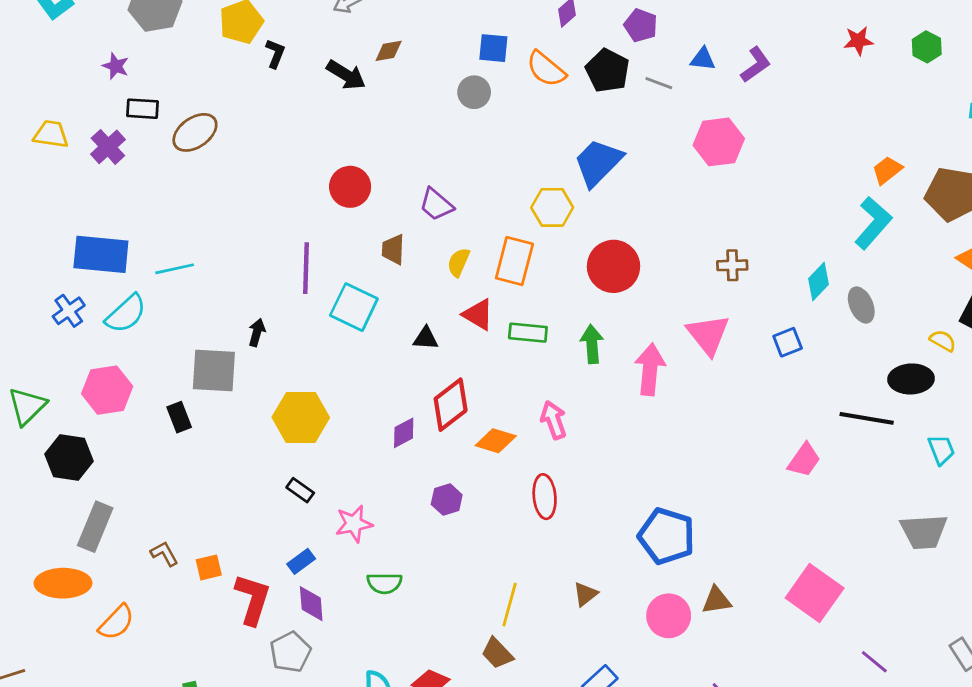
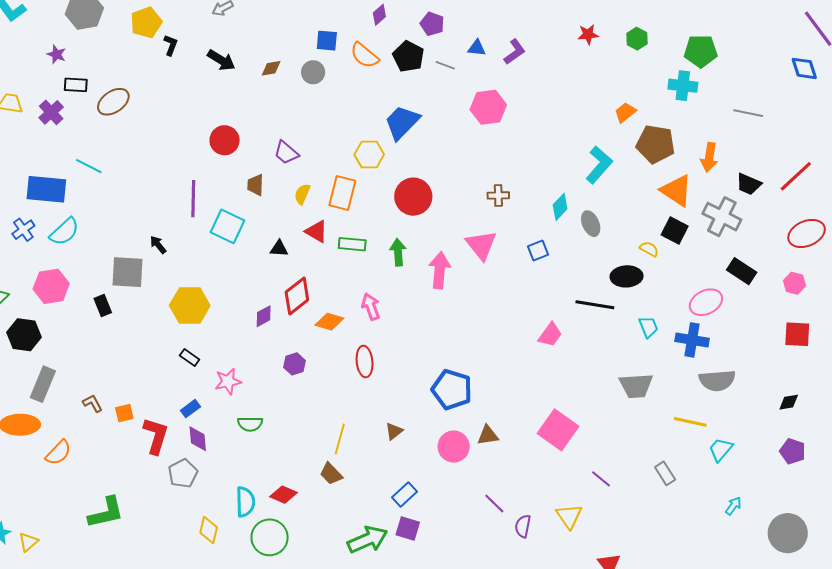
brown diamond: (389, 51) -> (271, 68), moved
orange trapezoid: (887, 170) -> (625, 112), moved
cyan line: (175, 269) -> (89, 166), moved, turned 40
black arrow: (257, 332) -> (158, 245), turned -54

